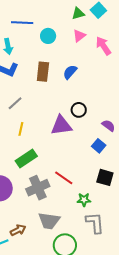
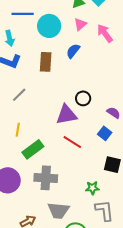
cyan circle: (48, 36) -> (49, 26), size x1.5
blue semicircle: (70, 72) -> (73, 51), moved
yellow line: (21, 129) -> (18, 130), moved
red line: (64, 178) -> (72, 142), moved
gray cross: (38, 188) -> (46, 178), turned 30

